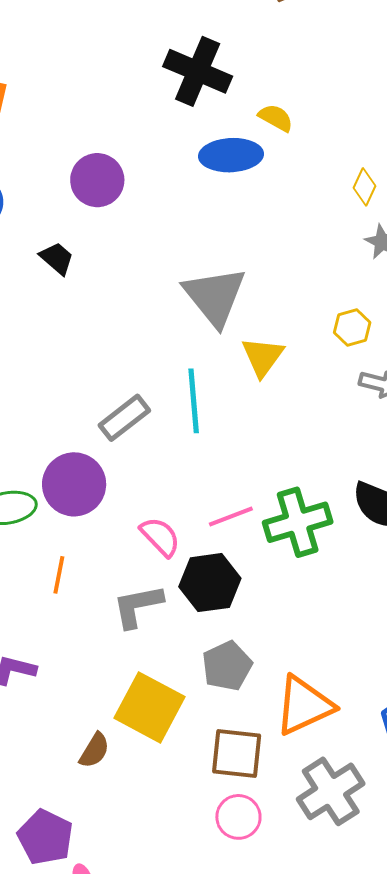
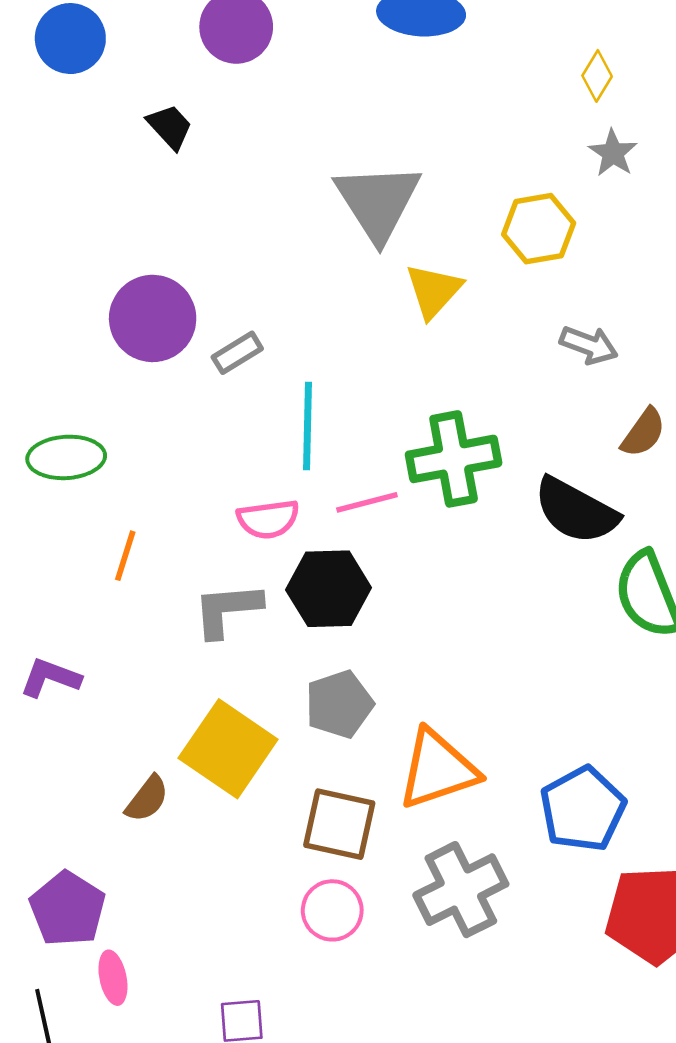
yellow hexagon: (352, 327) -> (539, 229), moved, size x1.4
cyan line: (194, 401) -> (308, 426), moved
gray rectangle: (124, 418) -> (237, 353), size x0.7
purple circle: (74, 484) -> (153, 318), moved
green cross: (298, 522) -> (454, 459), moved
pink semicircle: (160, 537) -> (268, 519), turned 120

